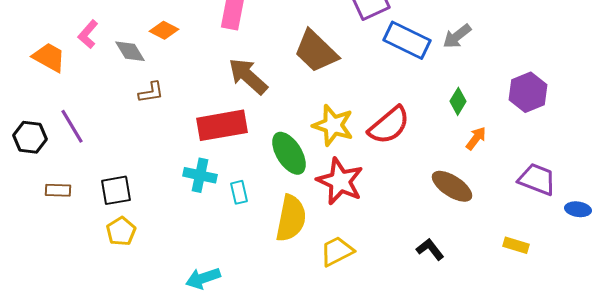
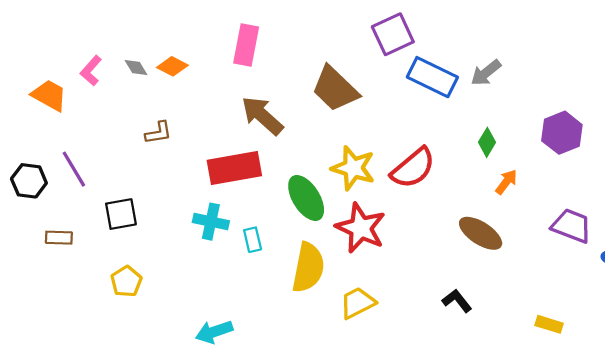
gray diamond: (130, 51) -> (136, 67), moved, size x0.7
black square: (116, 190) -> (121, 214), moved
yellow rectangle: (516, 245) -> (549, 324), moved

